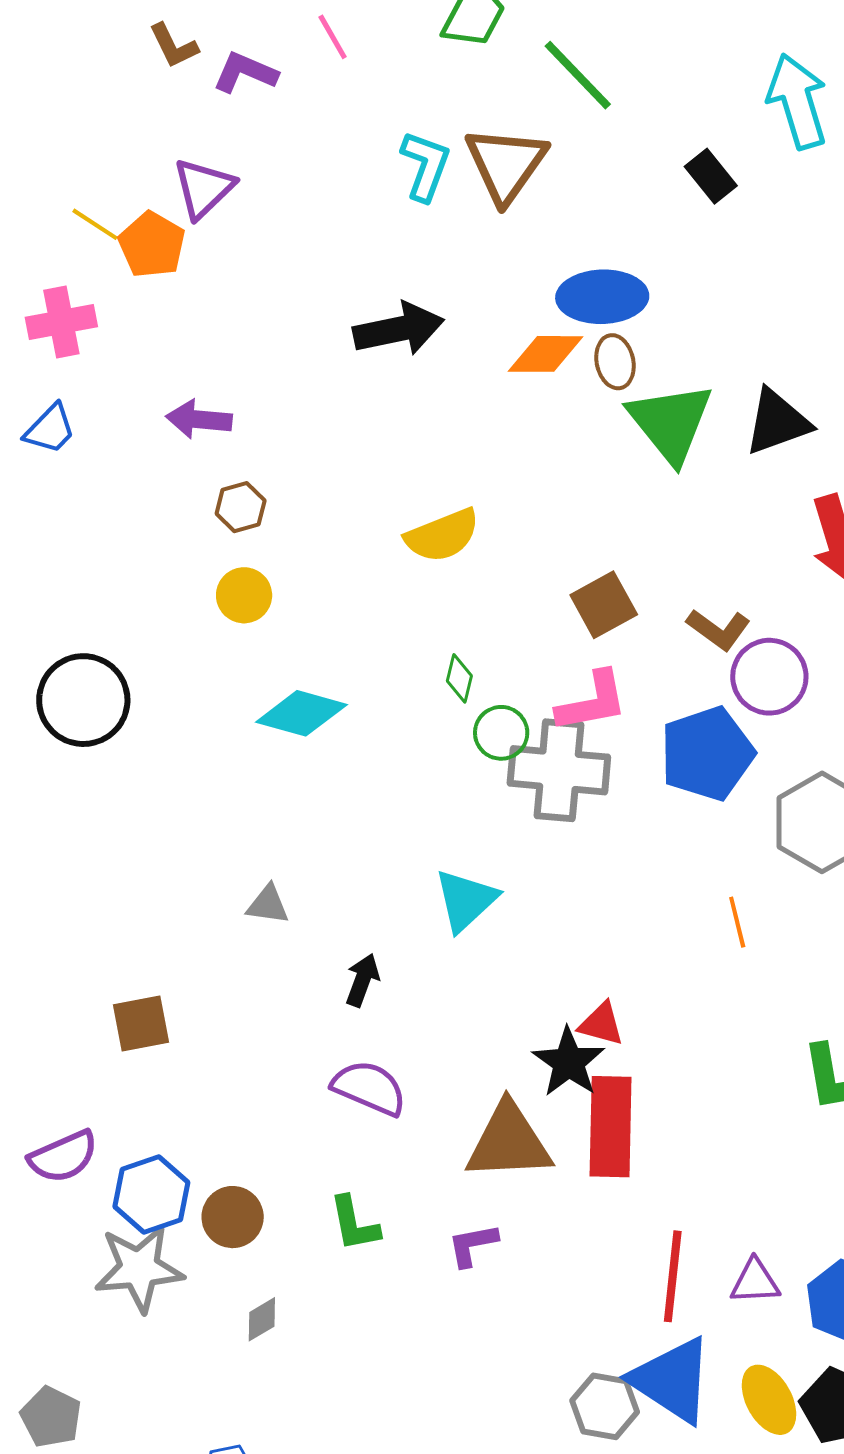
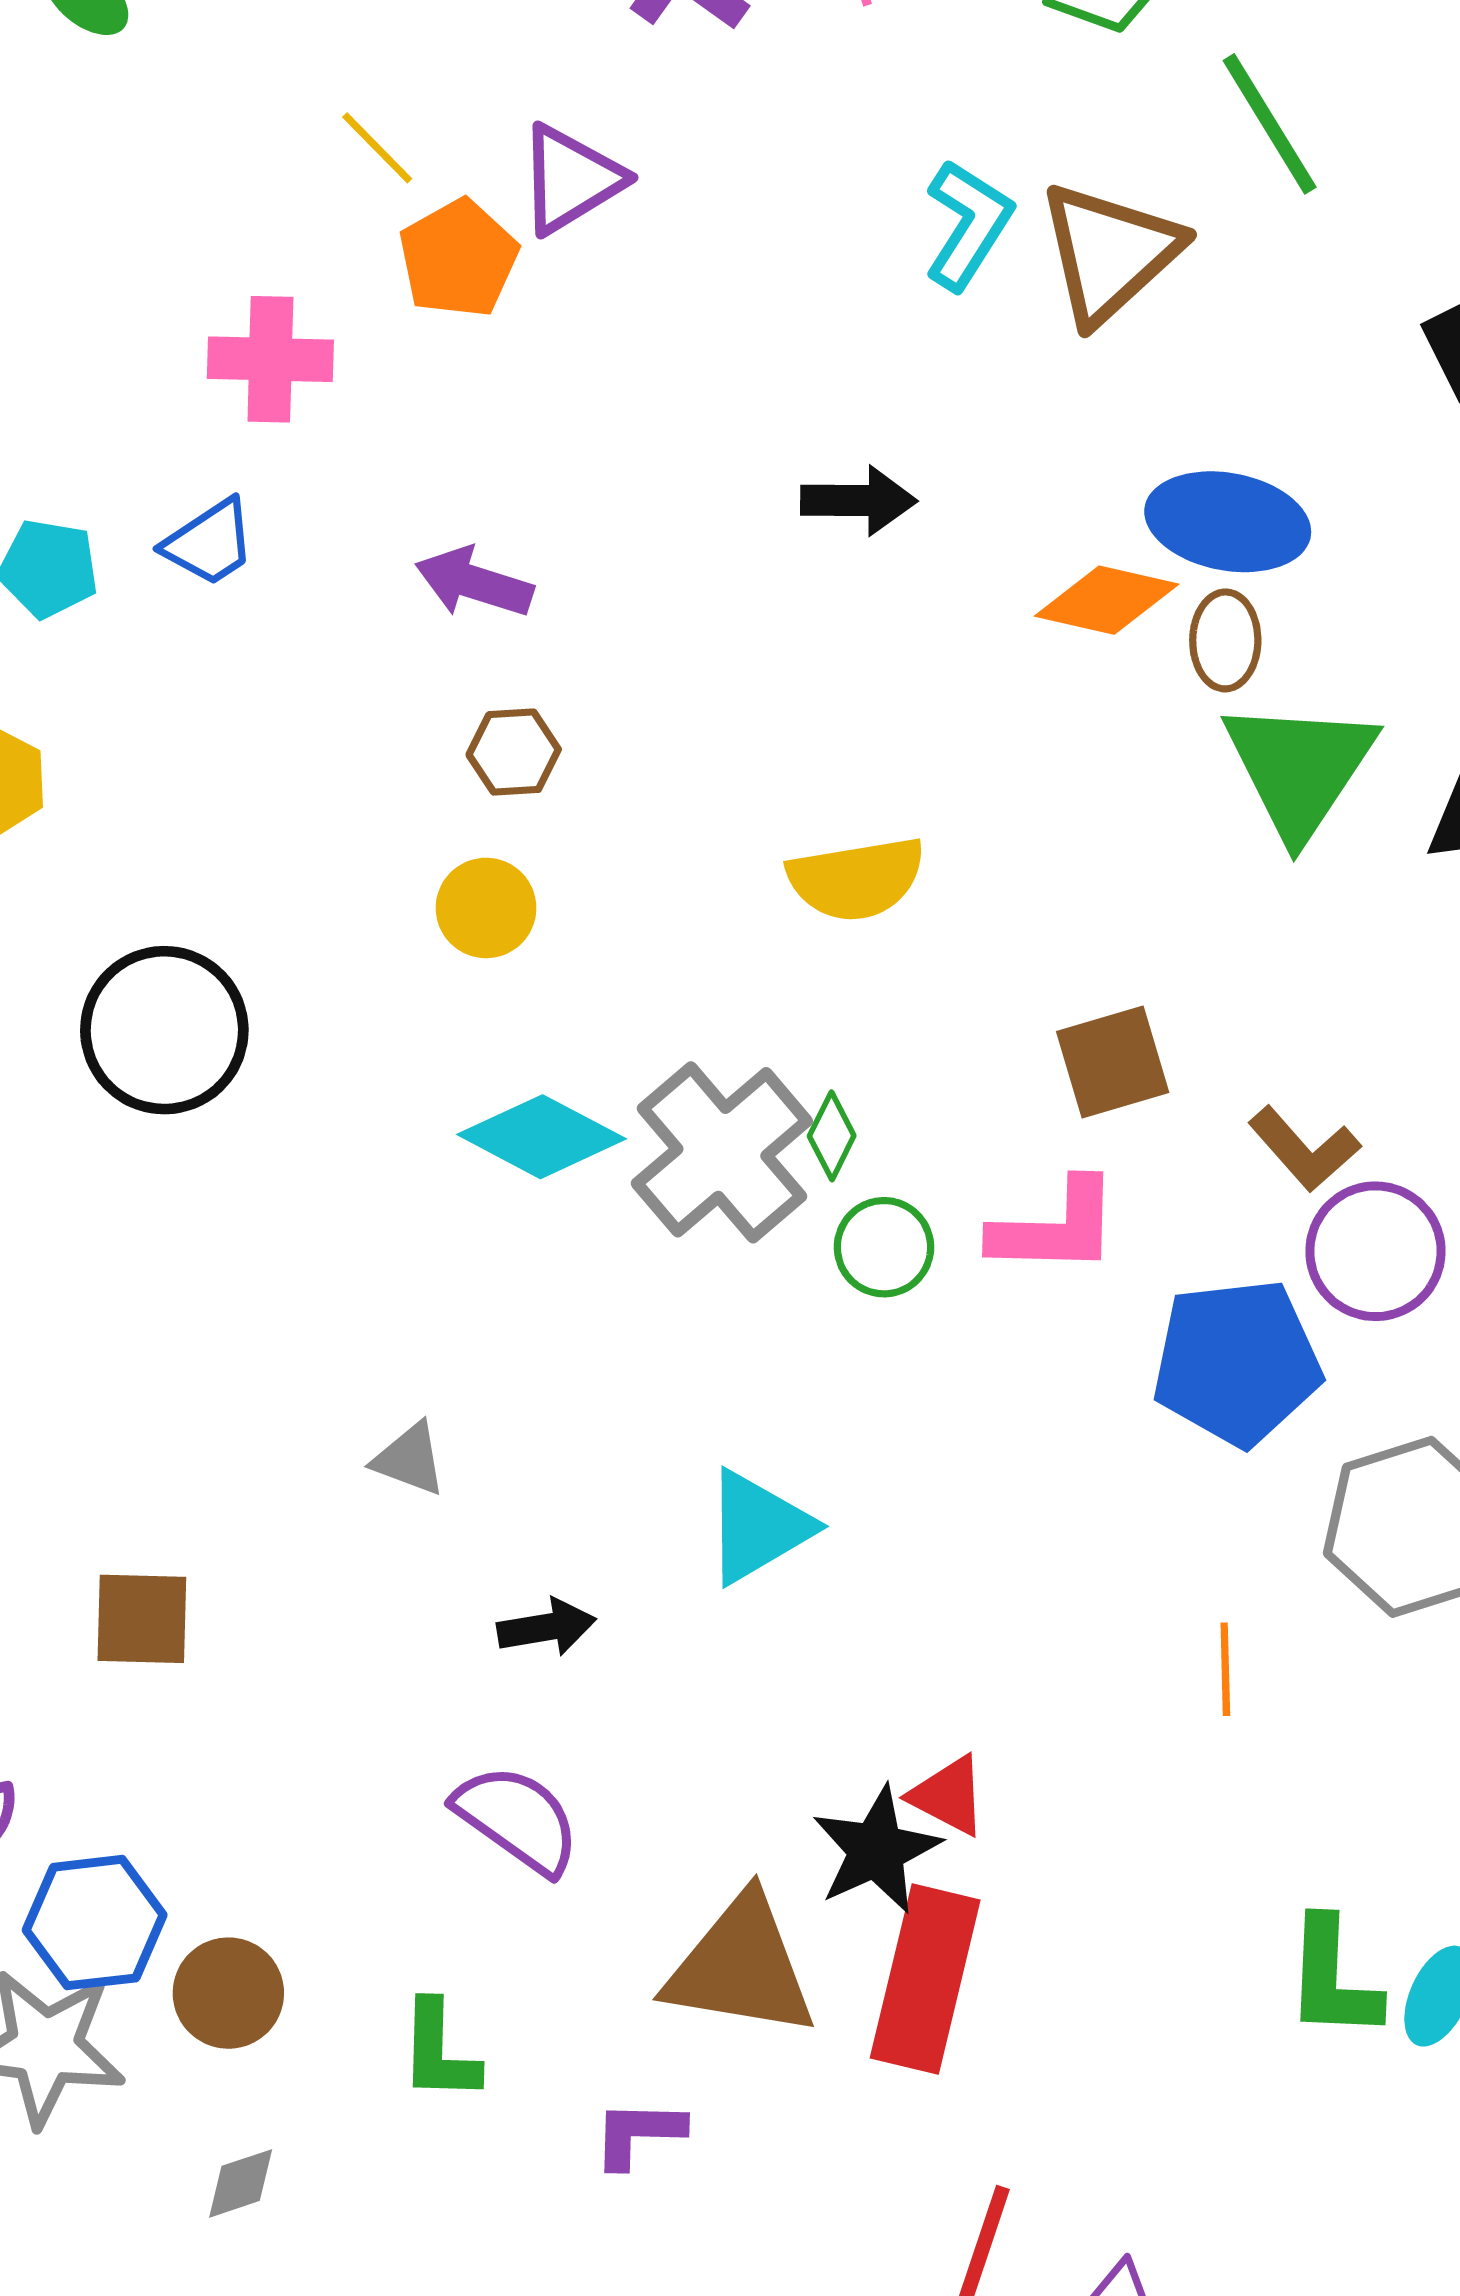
yellow line: (95, 224) -> (377, 148), moved
black arrow: (399, 329) -> (859, 501), size x0.7
gray cross: (559, 770) -> (722, 1152), moved, turned 32
black arrow: (362, 980) -> (546, 1627), turned 48

